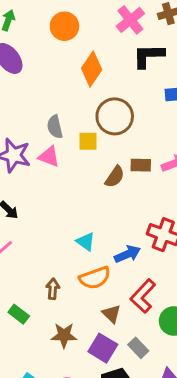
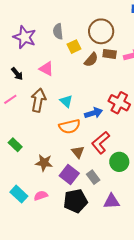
brown circle: (115, 116) -> (101, 31), moved
gray semicircle: (55, 127) -> (58, 31), moved
yellow square: (88, 141) -> (74, 47), moved, turned -32
pink triangle: (49, 157) -> (46, 69), moved
brown arrow: (53, 289) -> (38, 100), moved, size x1.6

